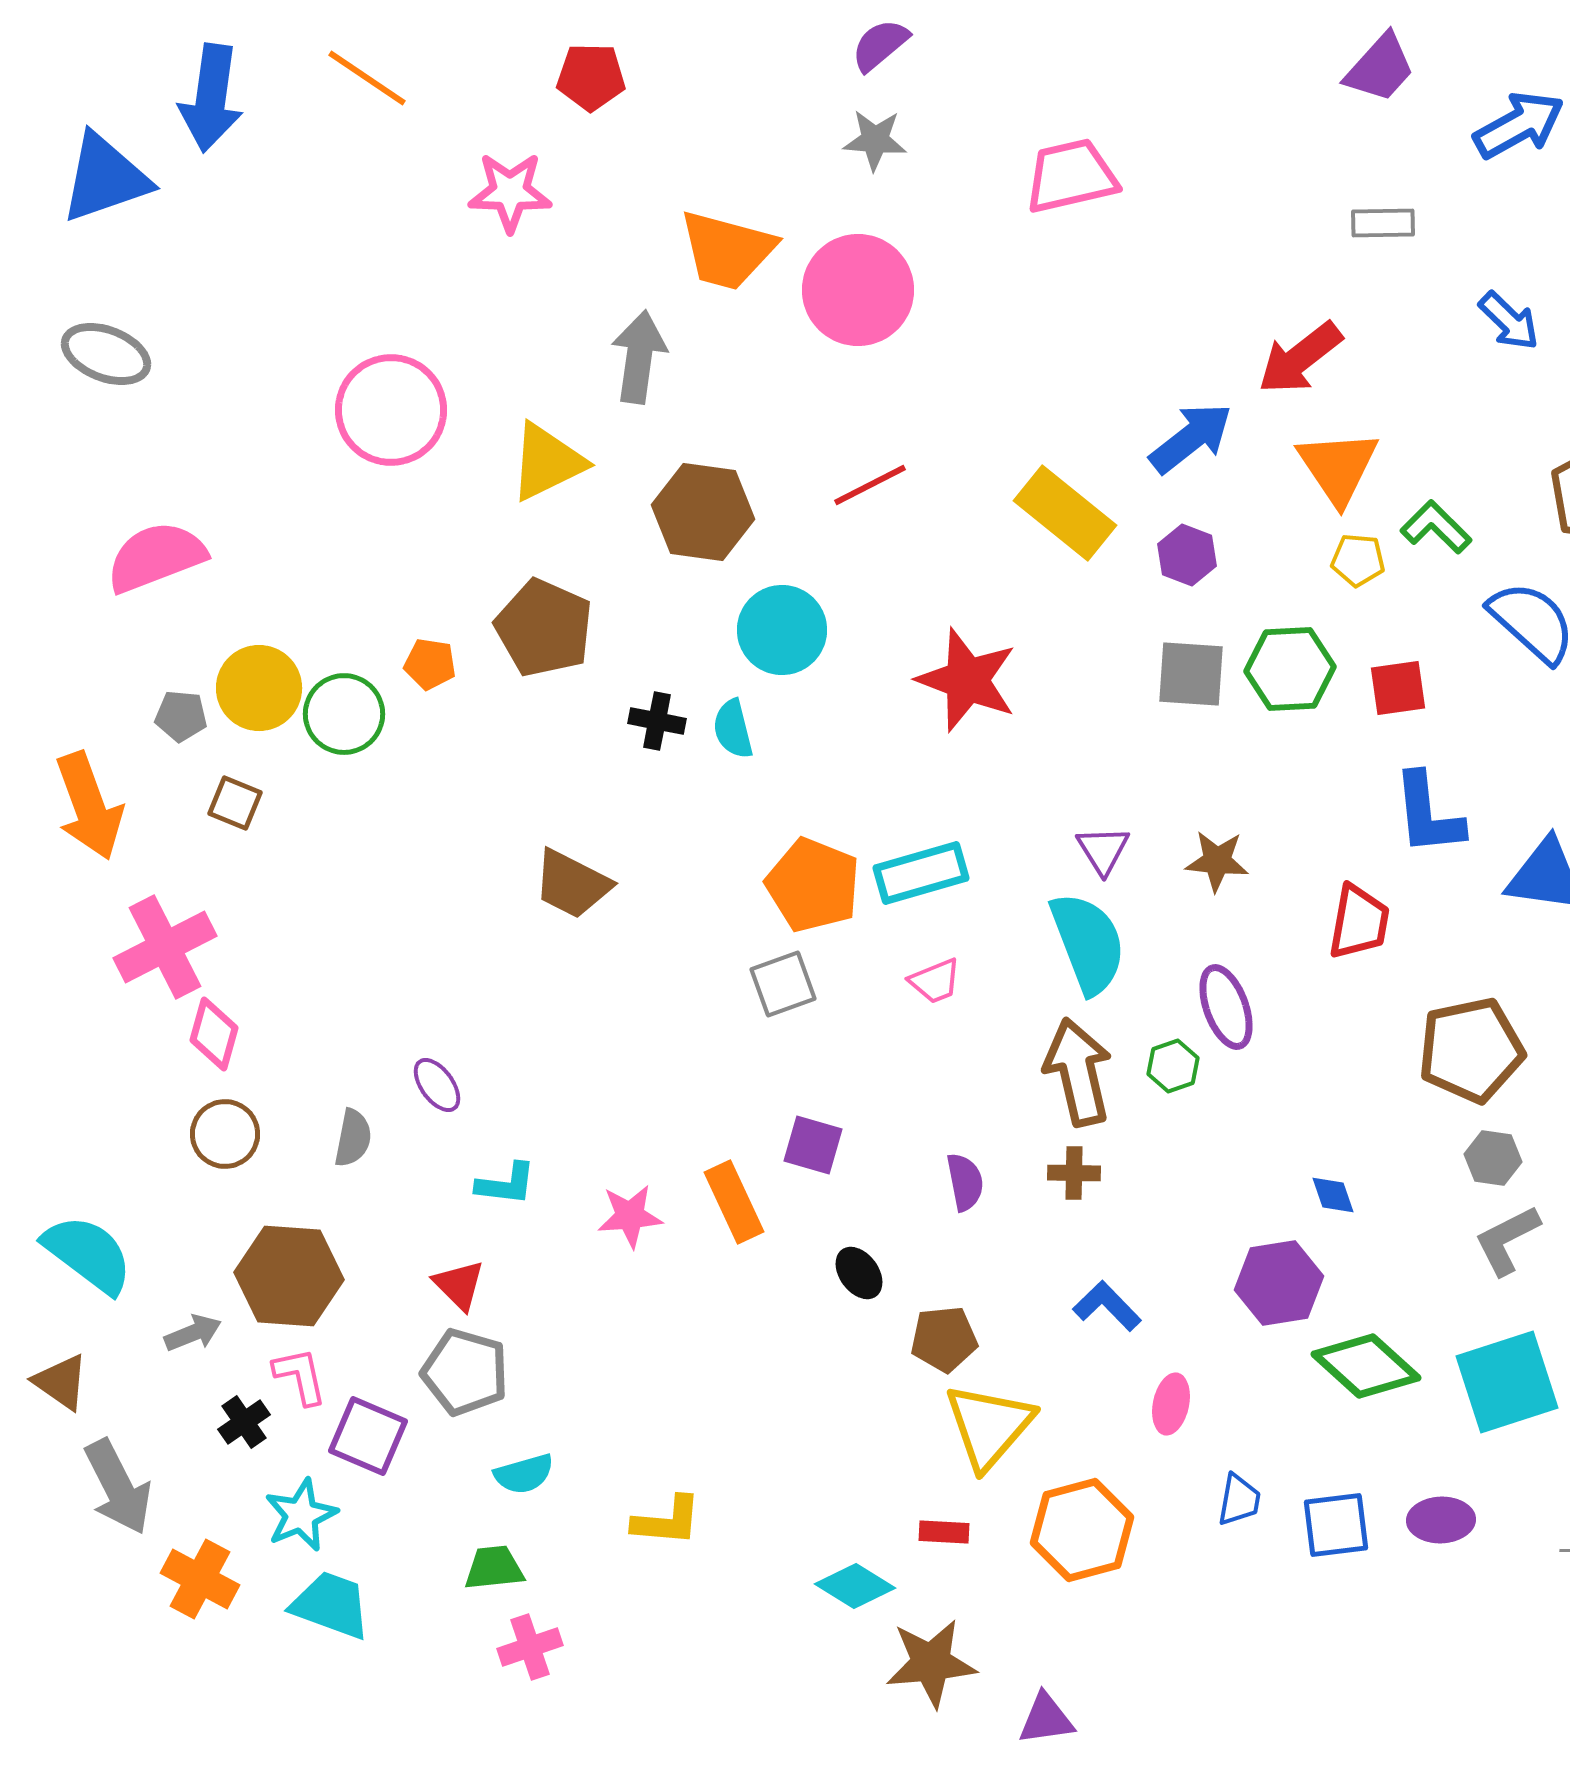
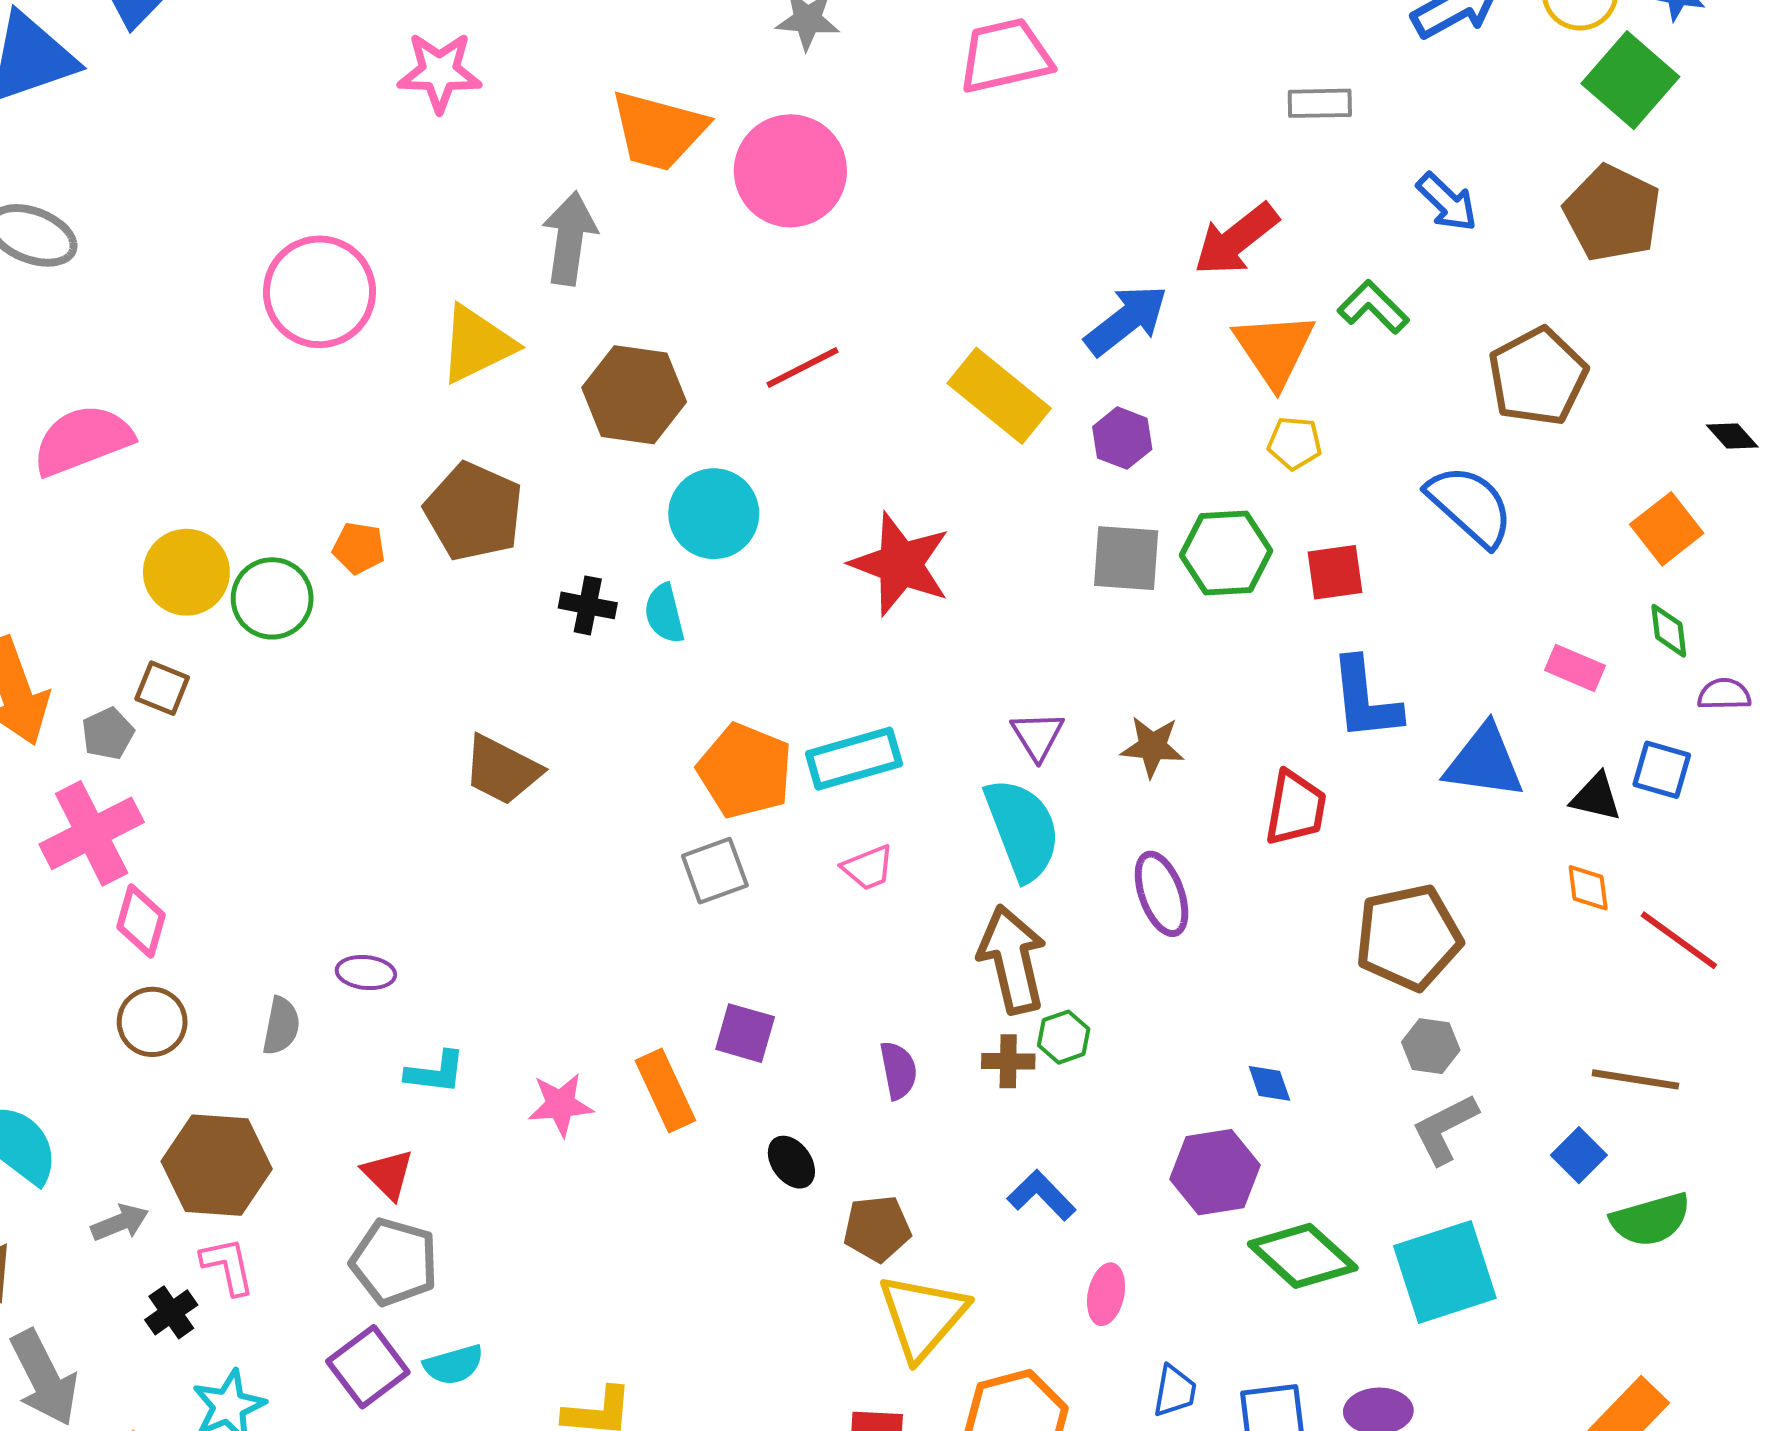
green L-shape: (1436, 527) -> (1373, 307), moved
gray pentagon: (181, 716) -> (108, 734), moved, turned -30
green hexagon: (1173, 1066) -> (1064, 1037), moved
purple ellipse: (437, 1085) -> (366, 973), turned -48
purple square: (368, 1436) -> (368, 1367), moved, turned 30

